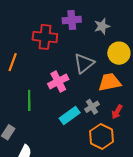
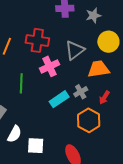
red cross: (45, 37) -> (37, 40), moved

